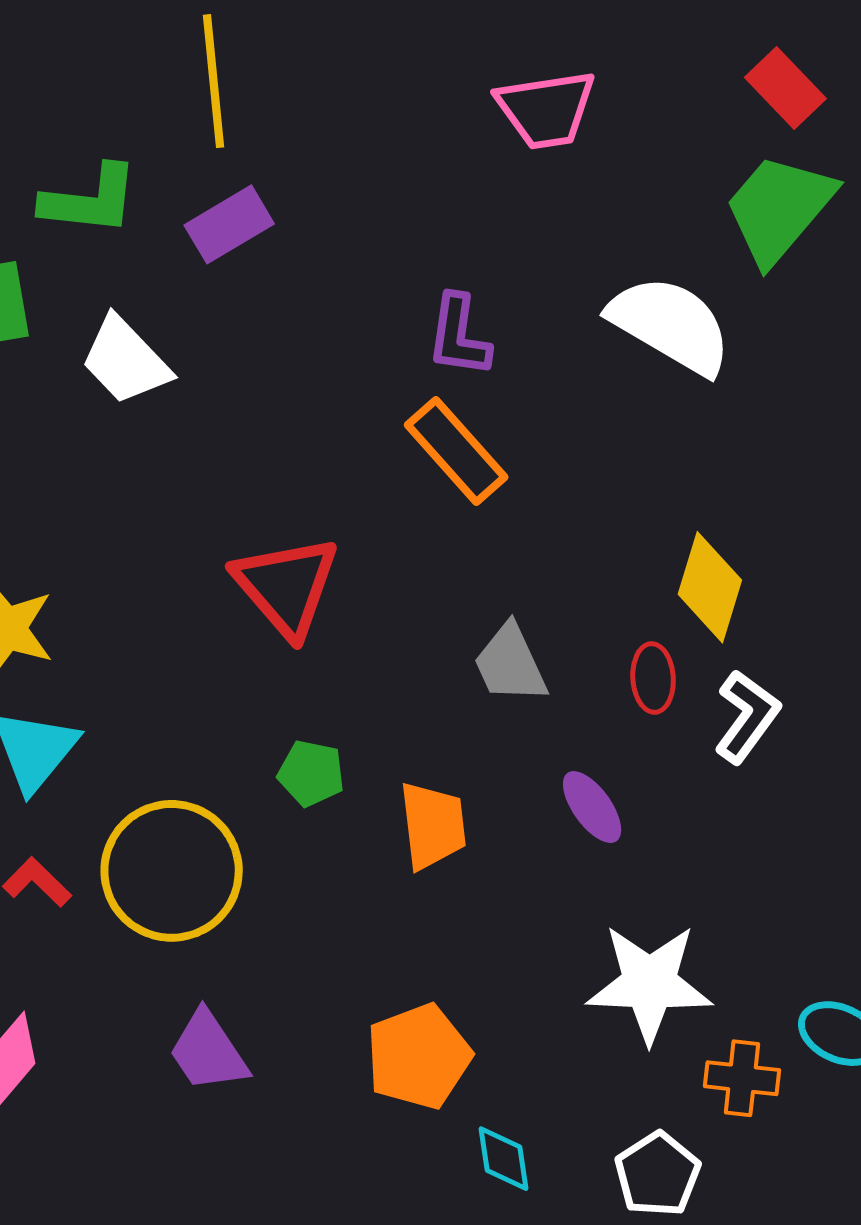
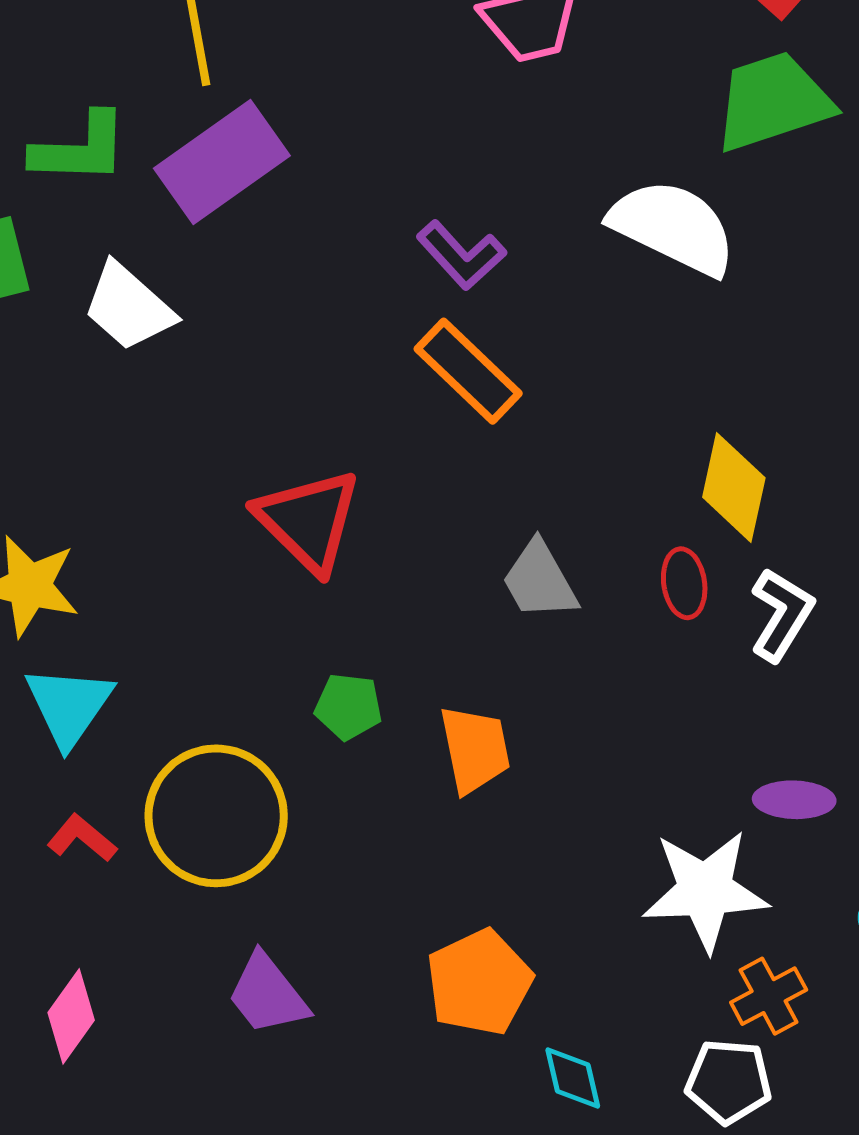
green trapezoid: (779, 209) -> (773, 102), turned 36
purple rectangle: (229, 224) -> (222, 162), size x1.5
purple L-shape: (459, 336) -> (461, 255), turned -46
purple ellipse: (592, 807) -> (794, 800), moved, turned -48
orange cross: (742, 1078) -> (769, 996), moved, turned -30
white pentagon: (657, 1174) -> (729, 1081), turned -30

